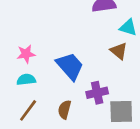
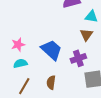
brown triangle: (119, 51) -> (86, 35), turned 32
purple cross: (97, 93) -> (78, 58), moved

